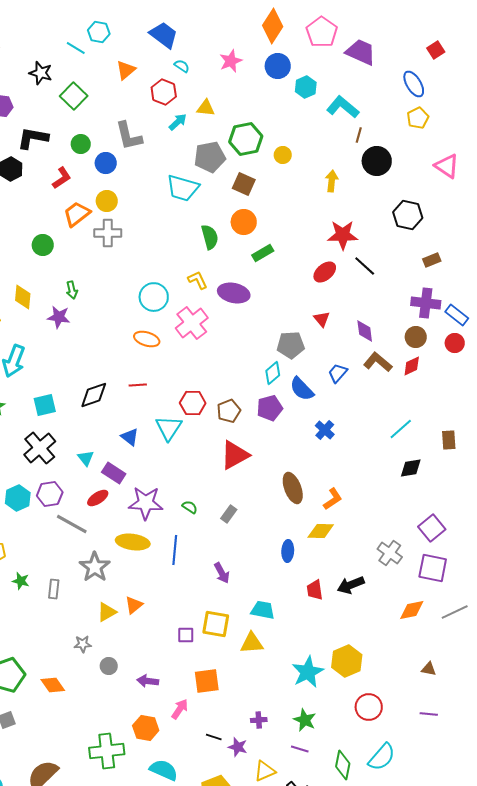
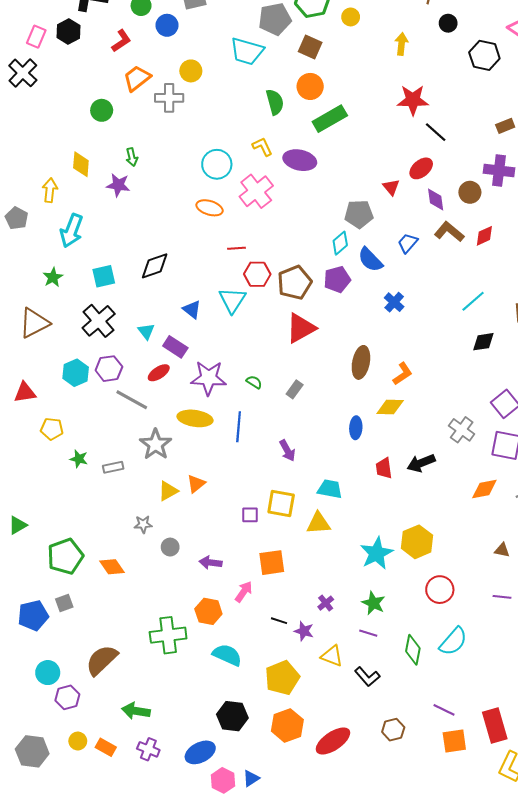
black circle: (377, 161) -> (448, 23), size x0.6
yellow circle: (107, 201) -> (191, 71), moved
black hexagon: (408, 215) -> (484, 55), moved
green rectangle: (263, 253) -> (330, 119), size x1.5
red ellipse: (325, 272) -> (421, 168), moved
brown circle: (416, 337) -> (470, 192), moved
red line: (138, 385) -> (237, 248), moved
brown pentagon: (229, 411) -> (295, 283), size x1.4
brown ellipse: (293, 488) -> (361, 362), turned 32
gray rectangle: (54, 589) -> (113, 467), turned 72
purple cross: (259, 720) -> (326, 603), turned -35
yellow triangle: (265, 771) -> (332, 656), turned 45

